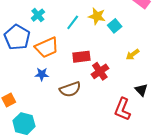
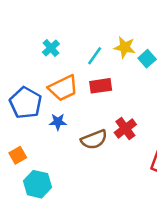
blue pentagon: (17, 37) -> (26, 103), moved
red rectangle: (81, 57) -> (101, 86), moved
red cross: (100, 71) -> (125, 129), moved

